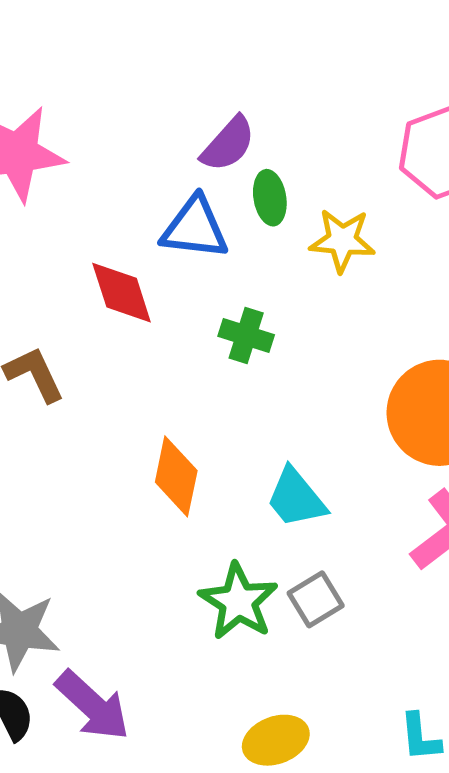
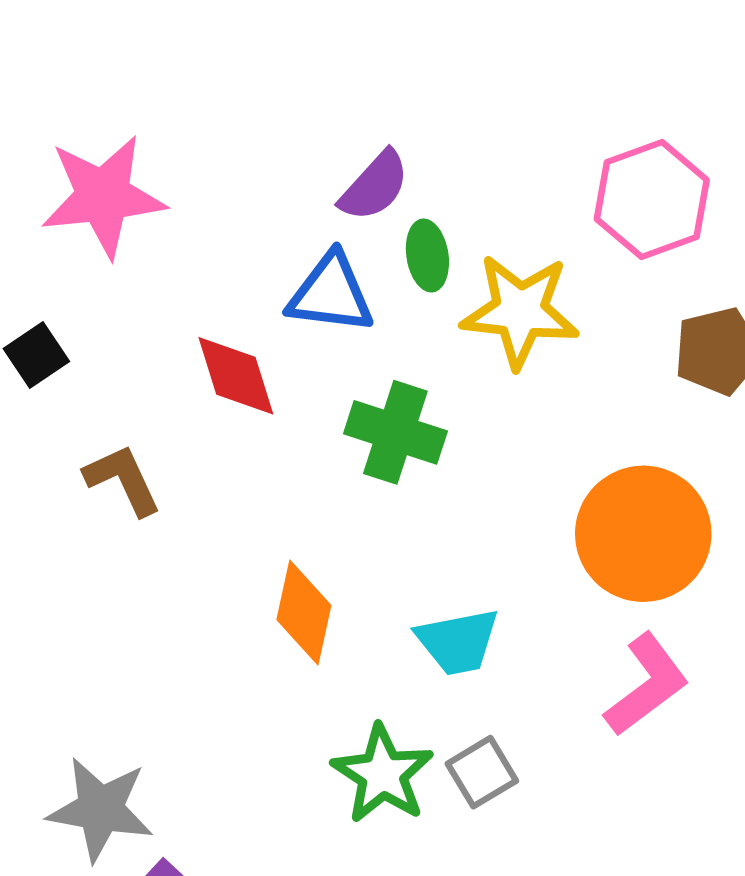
yellow star: (342, 240) -> (520, 311), size x1.4
green cross: (246, 335) -> (395, 432), size x1.4
cyan trapezoid: (296, 498) -> (458, 642), turned -62

